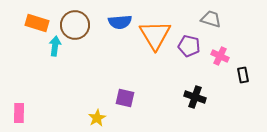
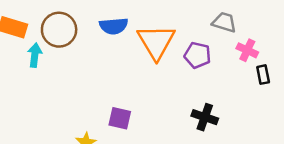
pink cross: (220, 56) -> (247, 50), moved
black rectangle: (243, 75) -> (263, 75), moved

